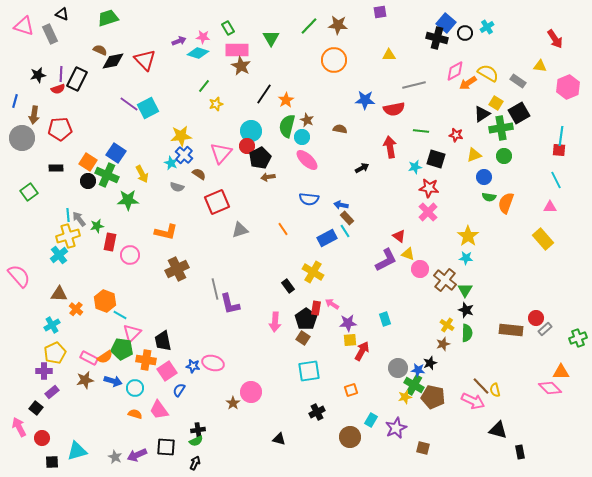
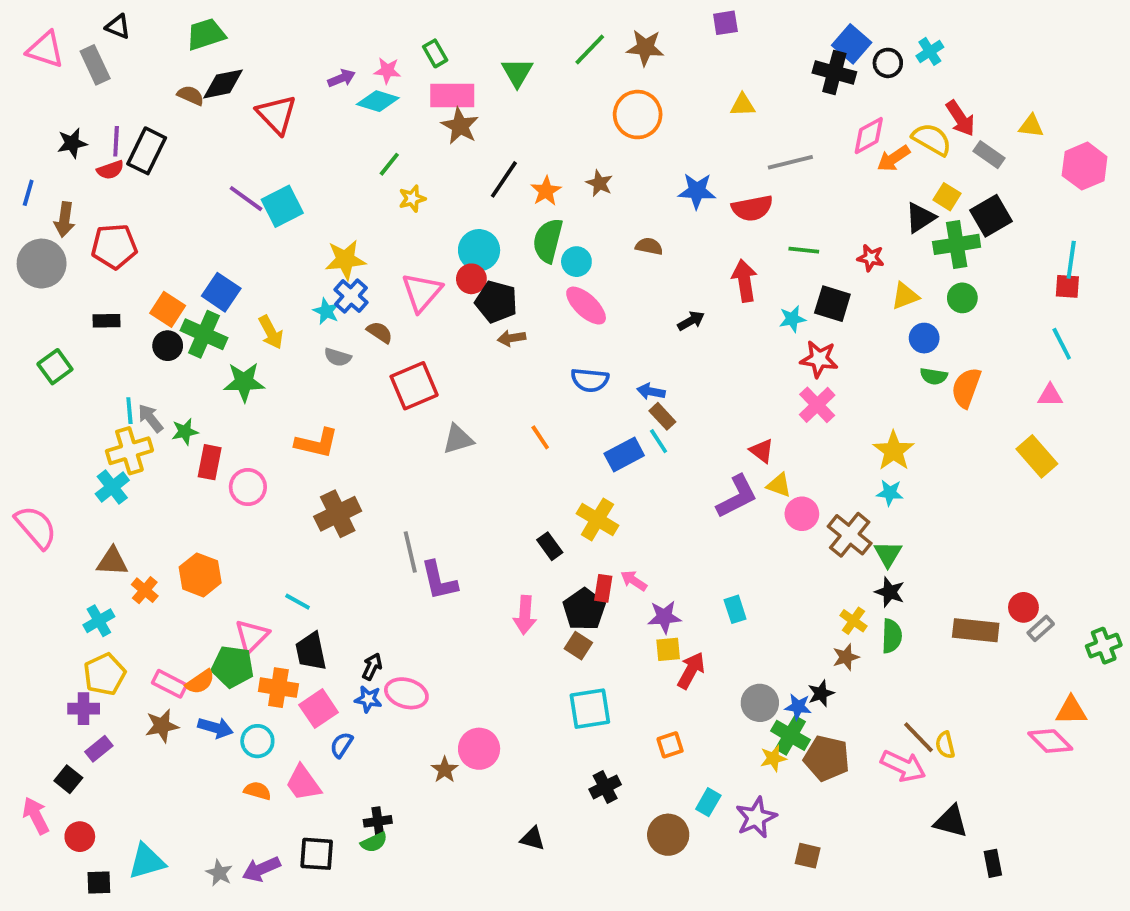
red arrow: (555, 39) -> (960, 118), moved
black diamond: (113, 61) -> (223, 84), moved
brown star: (307, 120) -> (599, 183), moved
black pentagon: (260, 158) -> (496, 302), turned -30
cyan line: (120, 315) -> (298, 602), moved
black arrow: (195, 463) -> (372, 667), moved

